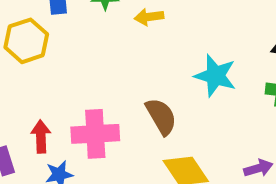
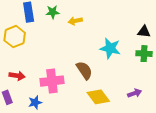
red arrow: (41, 136) -> (17, 76), moved, turned 105

